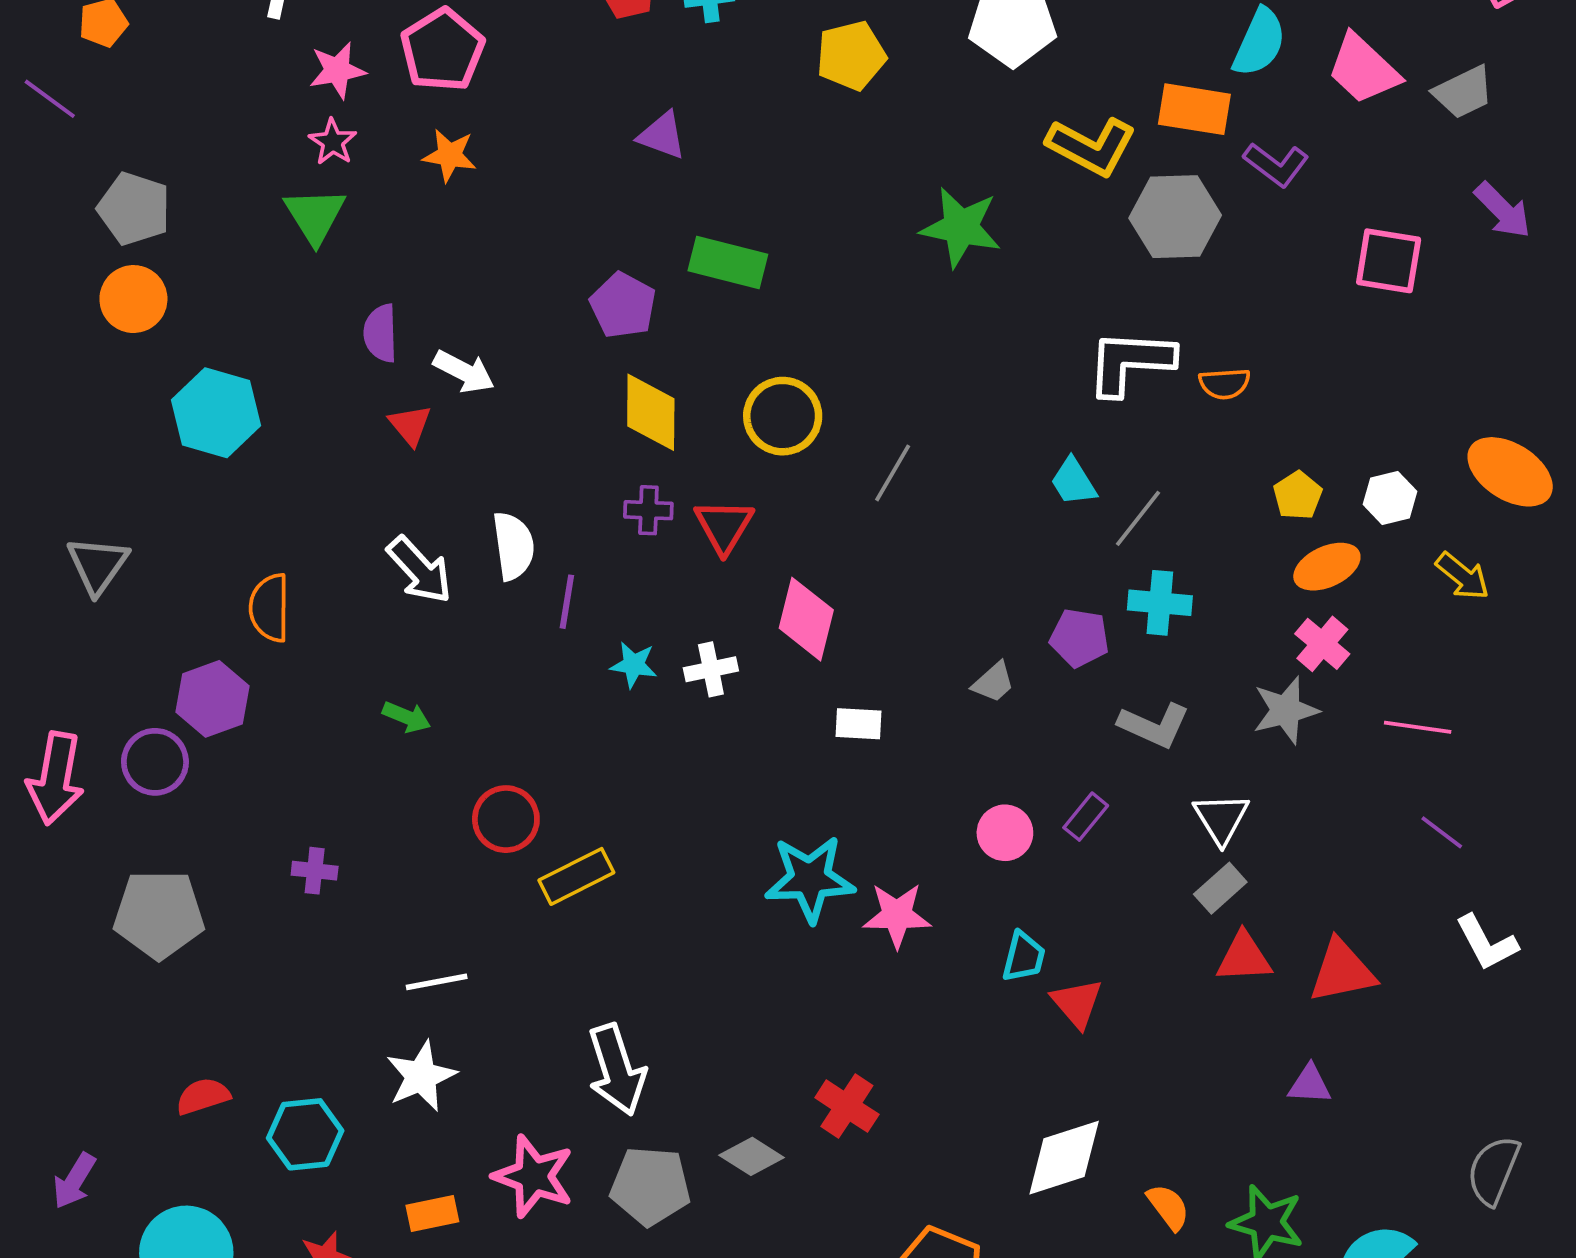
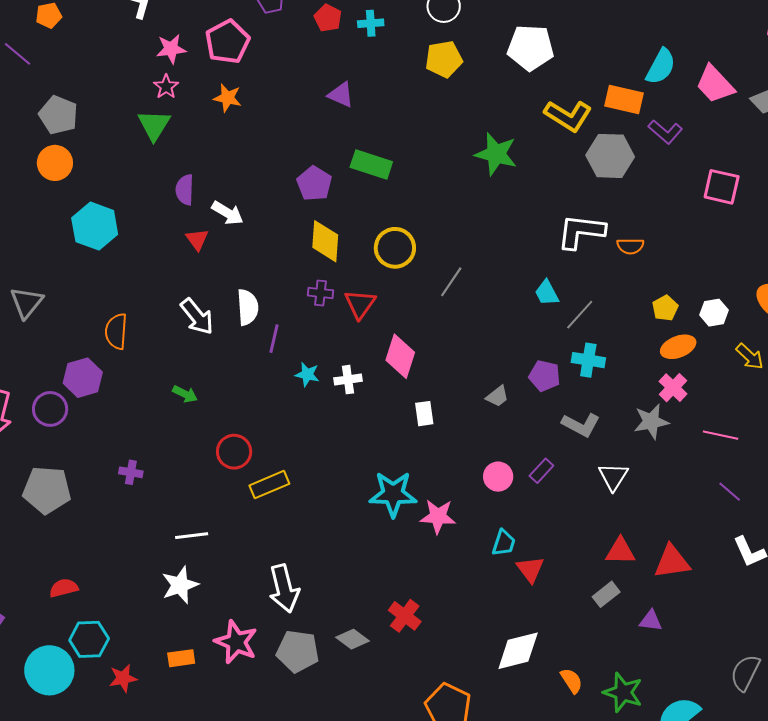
white rectangle: (858, 724) -> (424, 414), turned 75
gray rectangle: (1220, 888) -> (606, 594), moved
cyan hexagon: (305, 1134) -> (89, 639), moved

